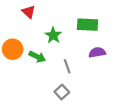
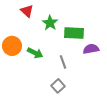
green rectangle: (87, 25) -> (74, 33), moved
green star: (53, 35) -> (50, 23), moved

